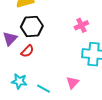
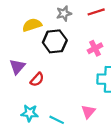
black hexagon: (32, 26) -> (55, 41), moved

